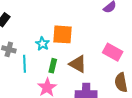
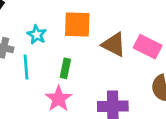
cyan star: (42, 44) -> (37, 35), moved
brown triangle: (78, 64) -> (114, 45), moved

